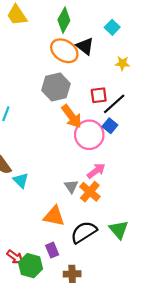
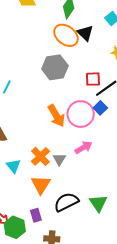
orange arrow: (72, 116) -> (56, 116), moved
cyan triangle: (21, 180) -> (13, 166), moved
orange cross: (90, 192) -> (40, 156), moved
orange triangle: (54, 216) -> (41, 185), turned 45

